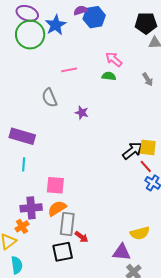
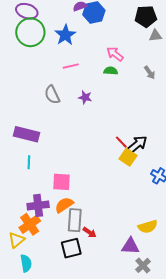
blue star: (56, 25) -> (65, 35), moved
purple star: (82, 113) -> (85, 97), moved
yellow square: (148, 147) -> (128, 157), moved, turned 30
red line: (146, 166) -> (121, 142), moved
orange cross: (22, 226) -> (30, 224), size x1.5

